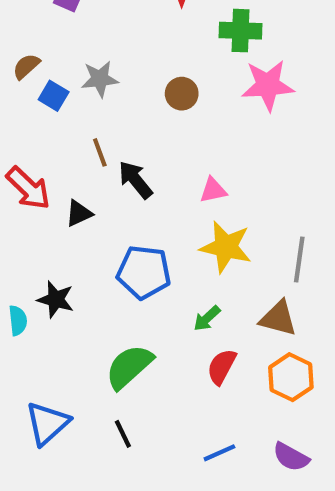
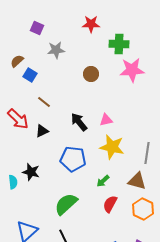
gray star: (100, 79) -> (56, 50), moved
brown line: (100, 152) -> (44, 102), moved, turned -32
black arrow: (135, 180) -> (79, 122), moved

